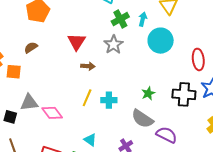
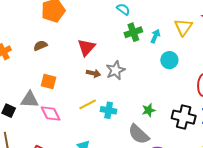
cyan circle: (161, 41) -> (169, 60), size x0.7
gray star: (114, 45) -> (115, 70), moved
orange square: (14, 72) -> (48, 82), moved
yellow line: (87, 98) -> (88, 104), turned 30

